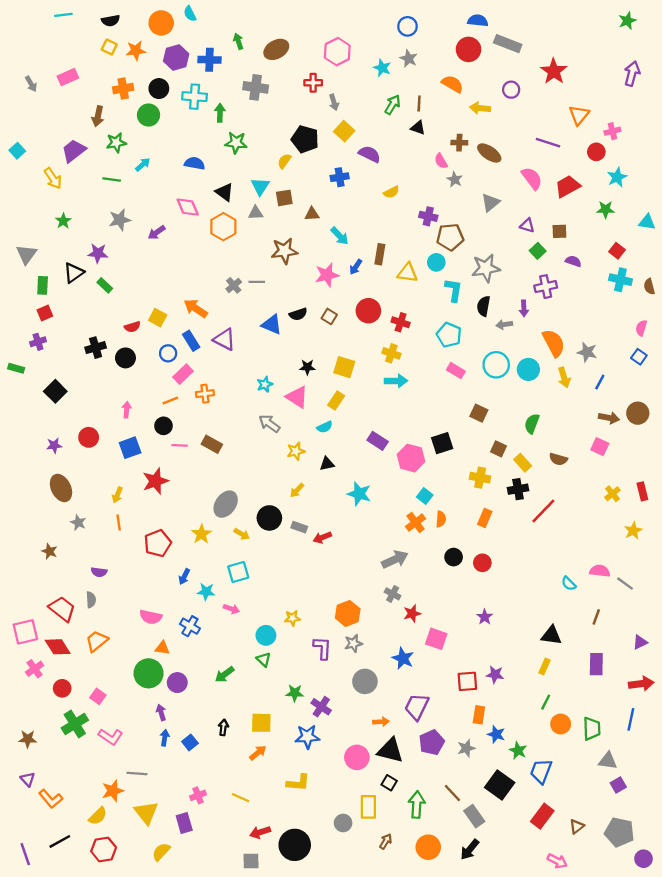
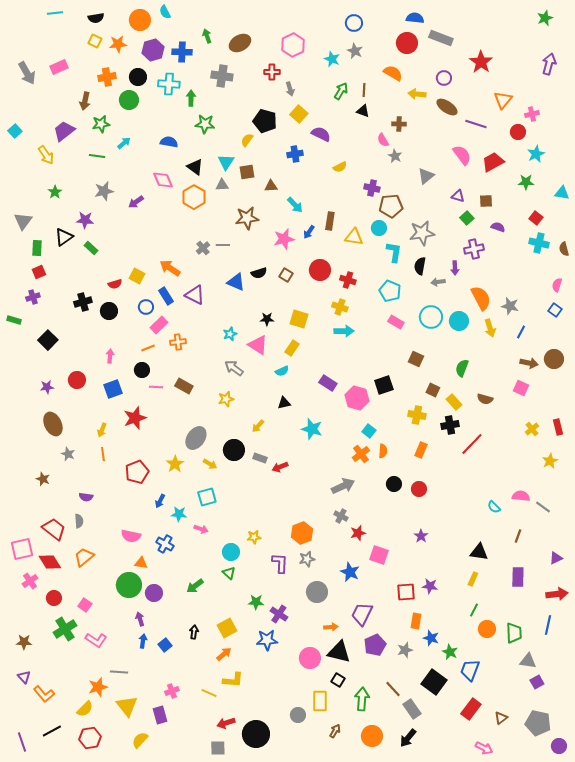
gray arrow: (31, 84) -> (27, 73), size x1.6
brown ellipse: (489, 153) -> (447, 107), moved
yellow star: (296, 451) -> (226, 399), moved
yellow square: (261, 723) -> (227, 628), turned -30
yellow L-shape: (298, 783) -> (233, 680), moved

